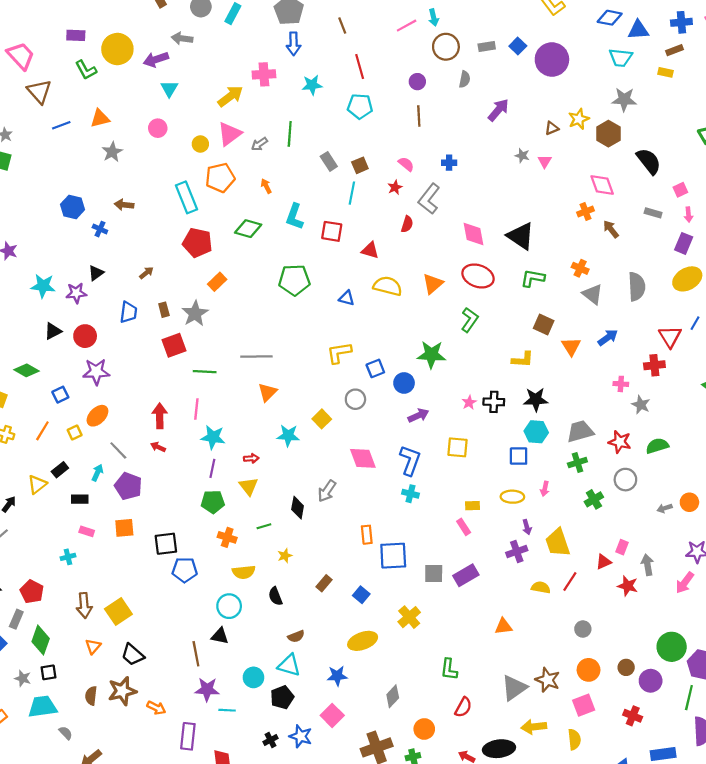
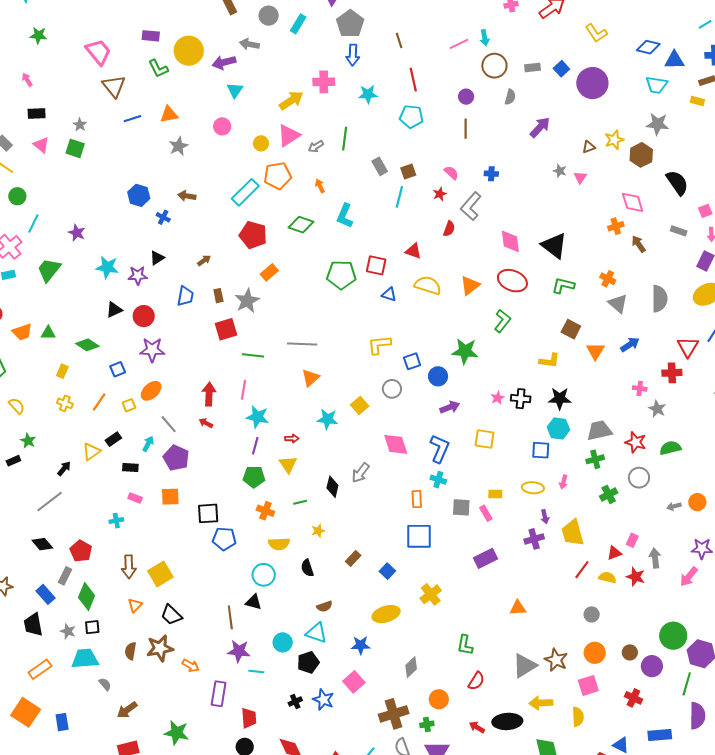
cyan rectangle: (186, 197) -> (245, 192), turned 64
red square: (332, 231) -> (376, 265), moved
orange rectangle: (367, 535) -> (417, 499), moved
gray square: (434, 574) -> (461, 507), moved
yellow semicircle: (541, 587) -> (607, 578), moved

